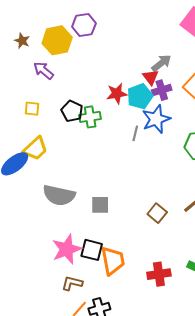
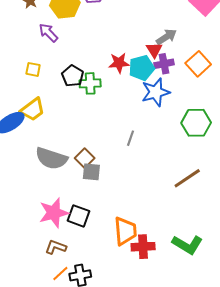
gray line: (135, 133) -> (130, 138), moved
brown square: (157, 213) -> (85, 158), moved
orange trapezoid: (113, 261) -> (125, 231), moved

